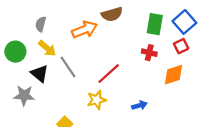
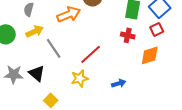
yellow arrow: (47, 48) -> (35, 31), turned -66
black triangle: (40, 74) -> (37, 73), moved

